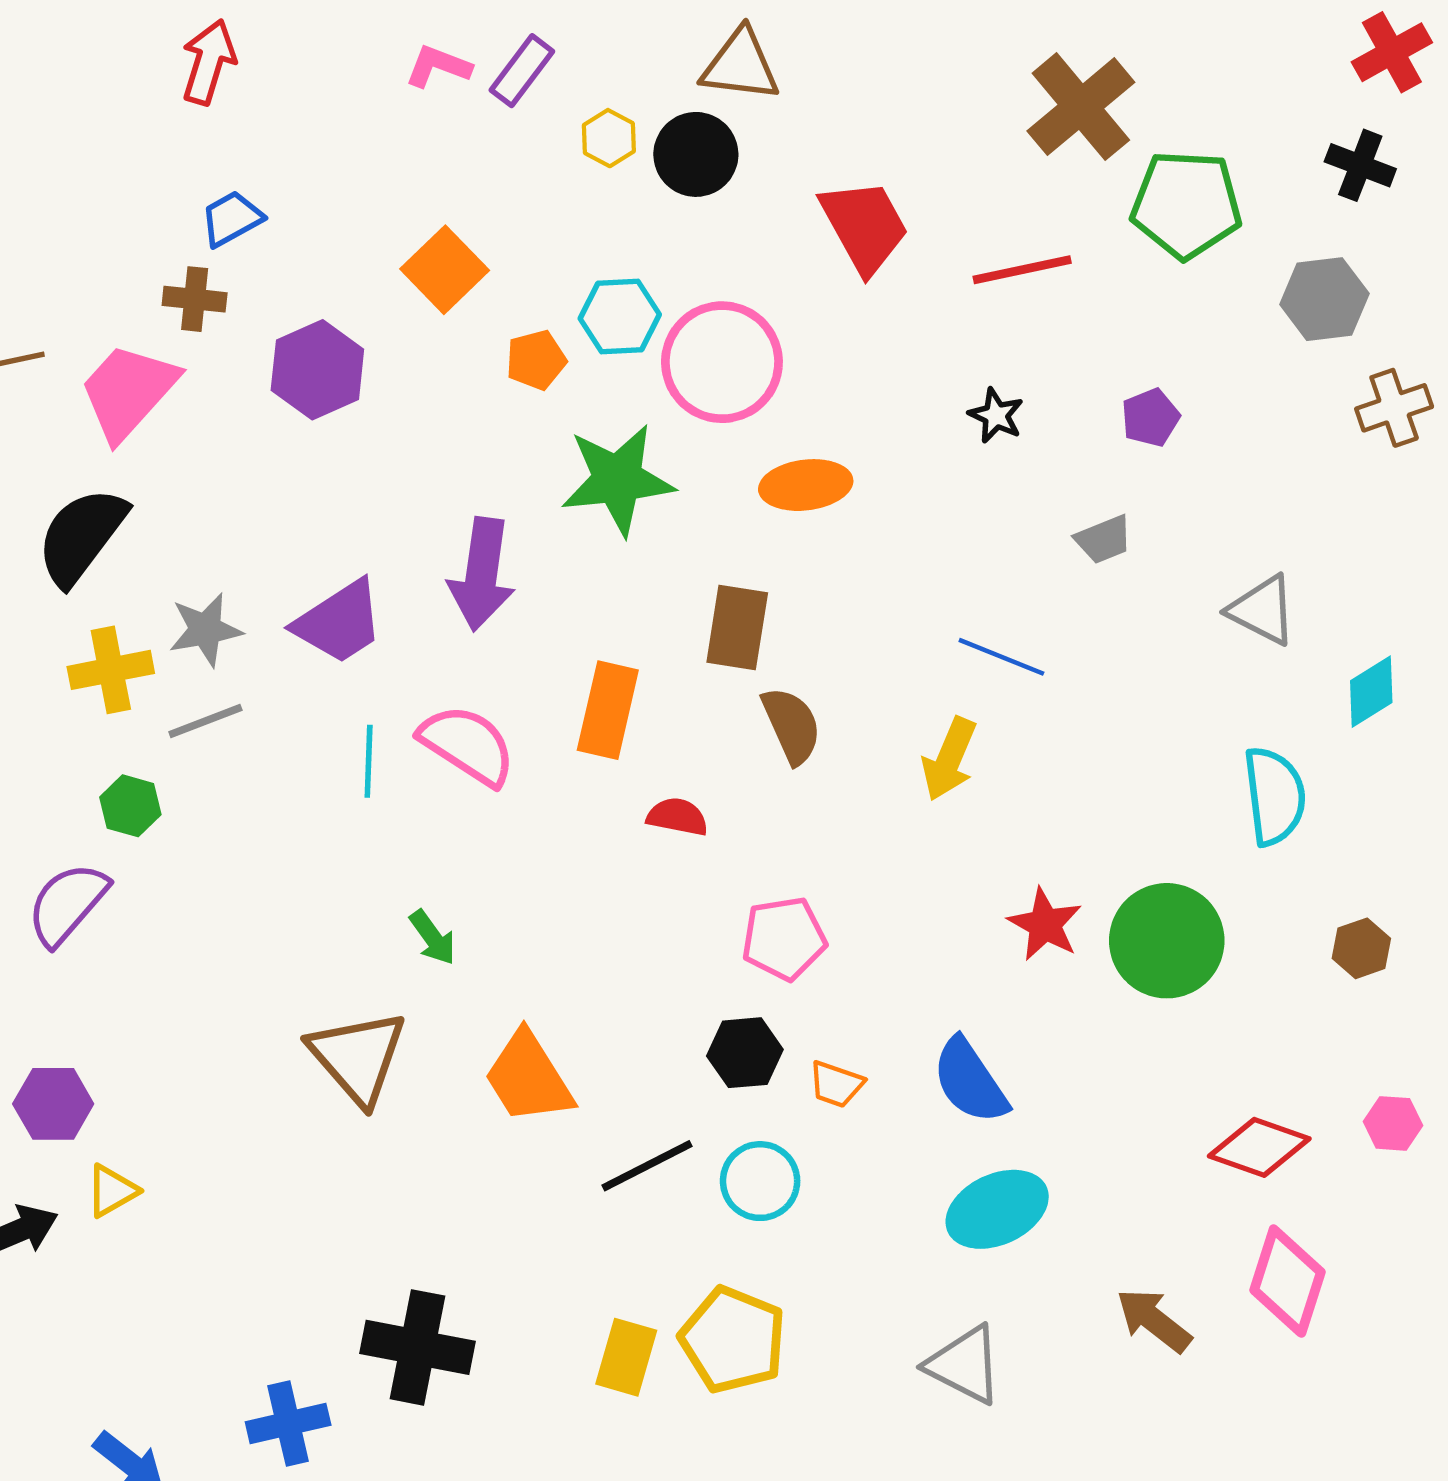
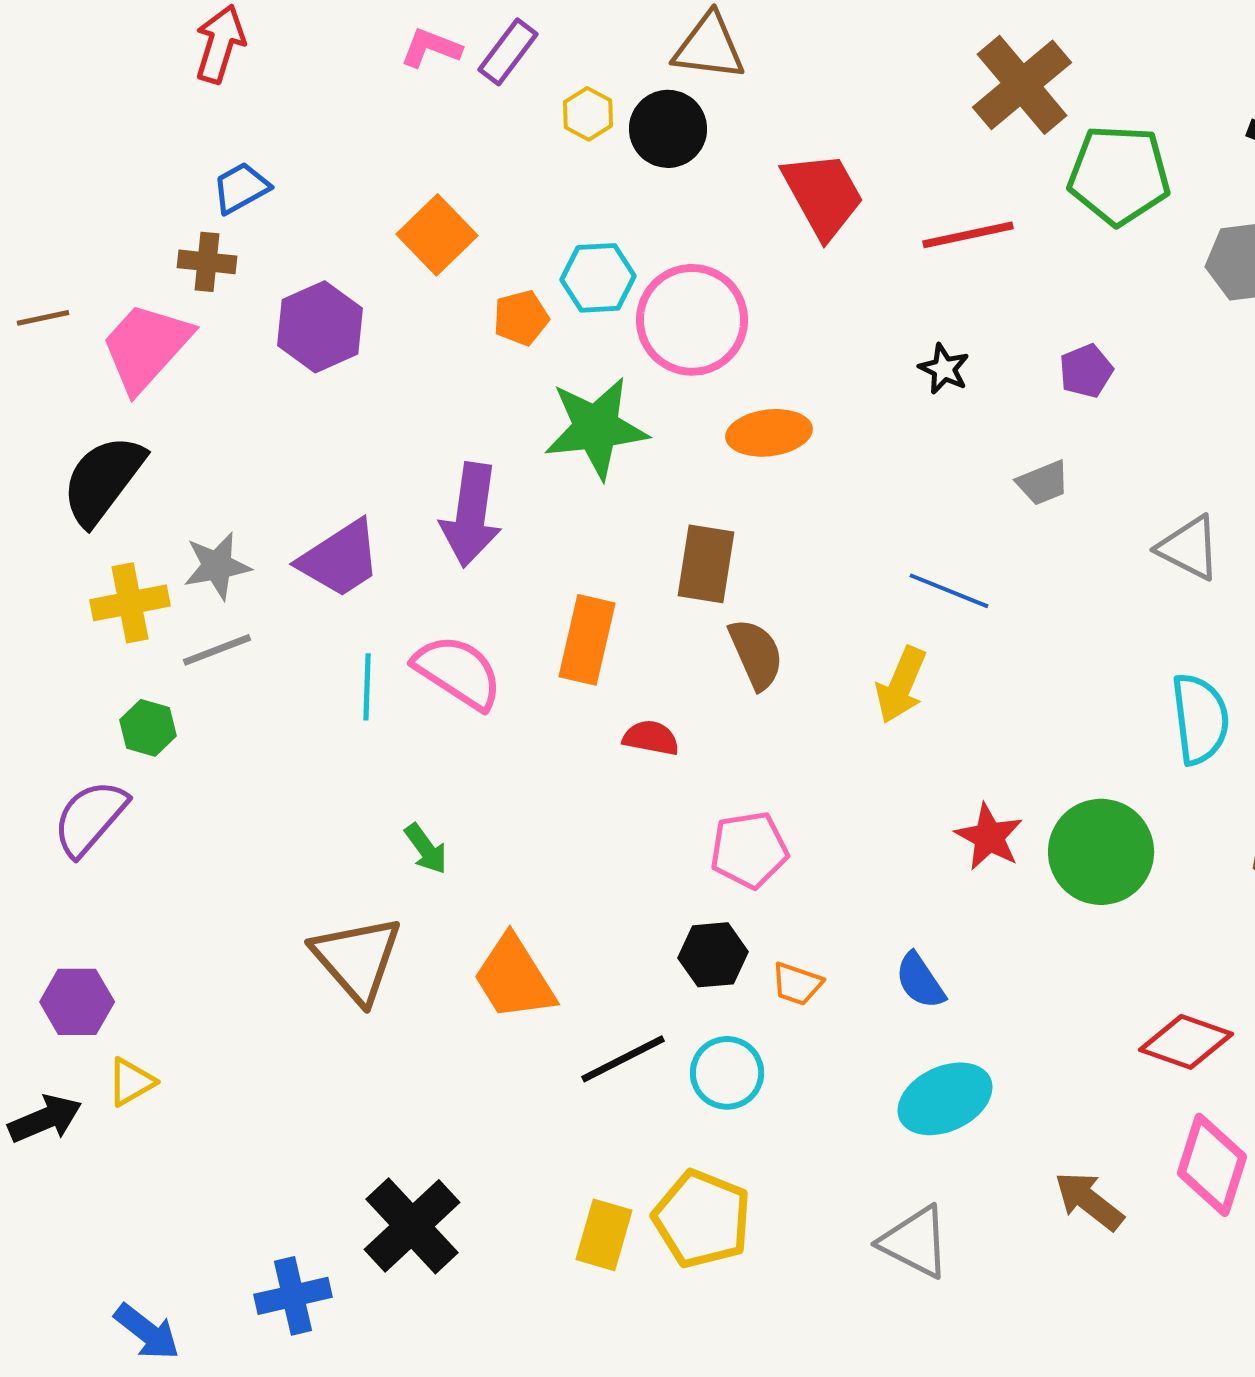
blue semicircle: (970, 1081) -> (920, 981), size x0.7
black cross: (417, 1347) -> (412, 1226), turned 36

